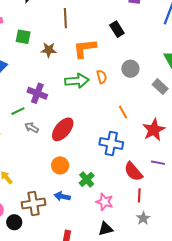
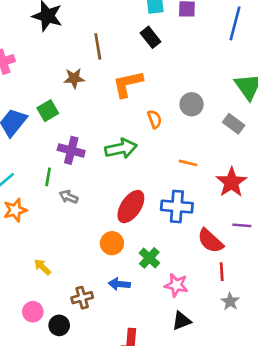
black rectangle: (117, 29) -> (151, 37), moved
green square: (23, 37) -> (48, 111), moved, turned -35
brown star: (49, 50) -> (74, 78), moved
green arrow: (77, 81) -> (121, 149), moved
green line: (18, 111) -> (48, 177), turned -48
orange line: (123, 112) -> (188, 163), turned -40
red ellipse: (63, 129) -> (131, 207), moved
brown cross: (34, 203) -> (82, 298), size x0.7

